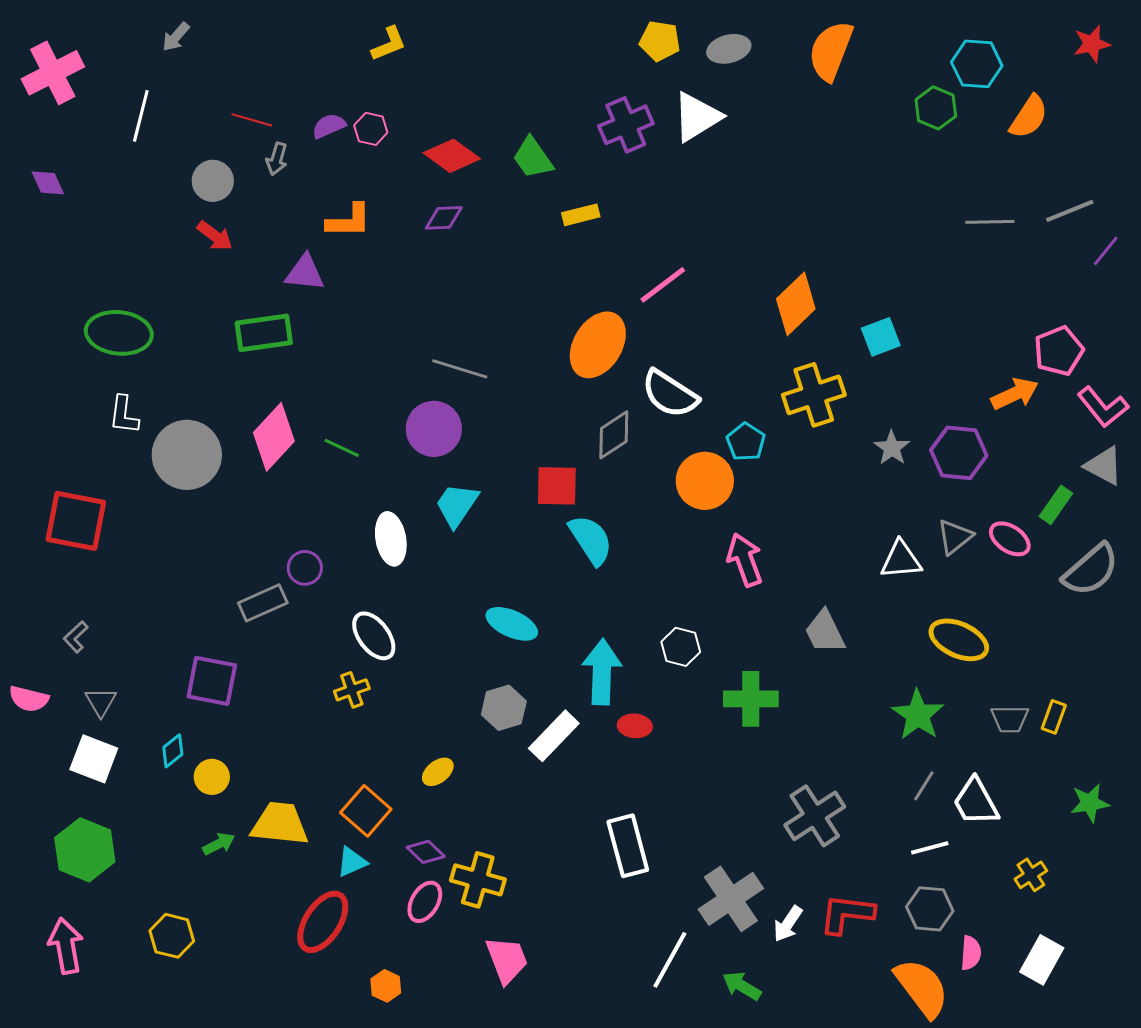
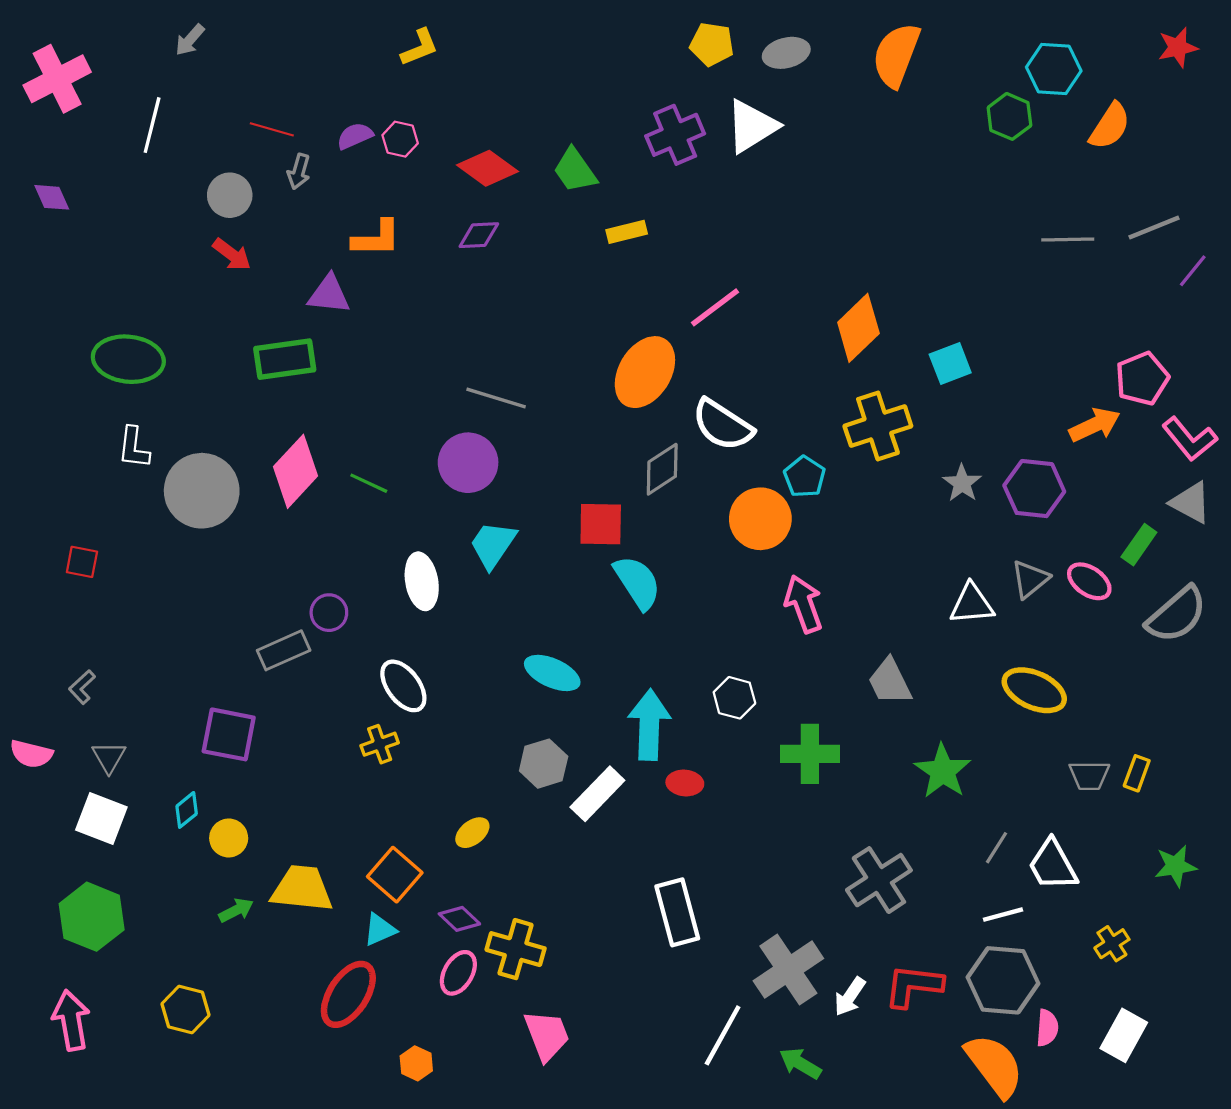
red square: (76, 521) -> (82, 562), size x0.5
green star: (918, 715) -> (943, 771), moved
gray hexagon: (930, 909) -> (1003, 980), size x1.4

